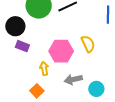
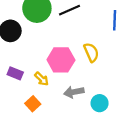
purple rectangle: (22, 46) -> (15, 73), moved
yellow arrow: (44, 68) -> (42, 79), turned 144

